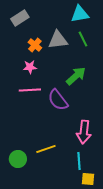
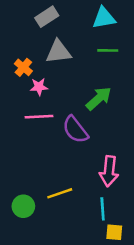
gray rectangle: (20, 18) -> (47, 17), moved
green line: (83, 39) -> (108, 50), turned -63
gray triangle: (58, 40) -> (58, 52), moved
orange cross: (35, 45) -> (23, 67), moved

